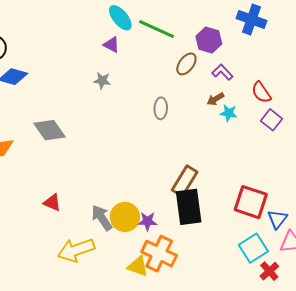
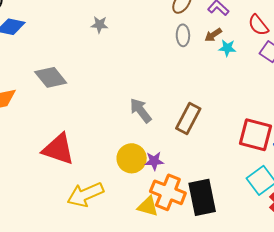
gray ellipse: (161, 108) -> (183, 35), moved
red triangle: (52, 203) -> (58, 149), size x1.8
black rectangle: (189, 207) -> (202, 197), moved
gray arrow: (102, 218) -> (141, 110), moved

